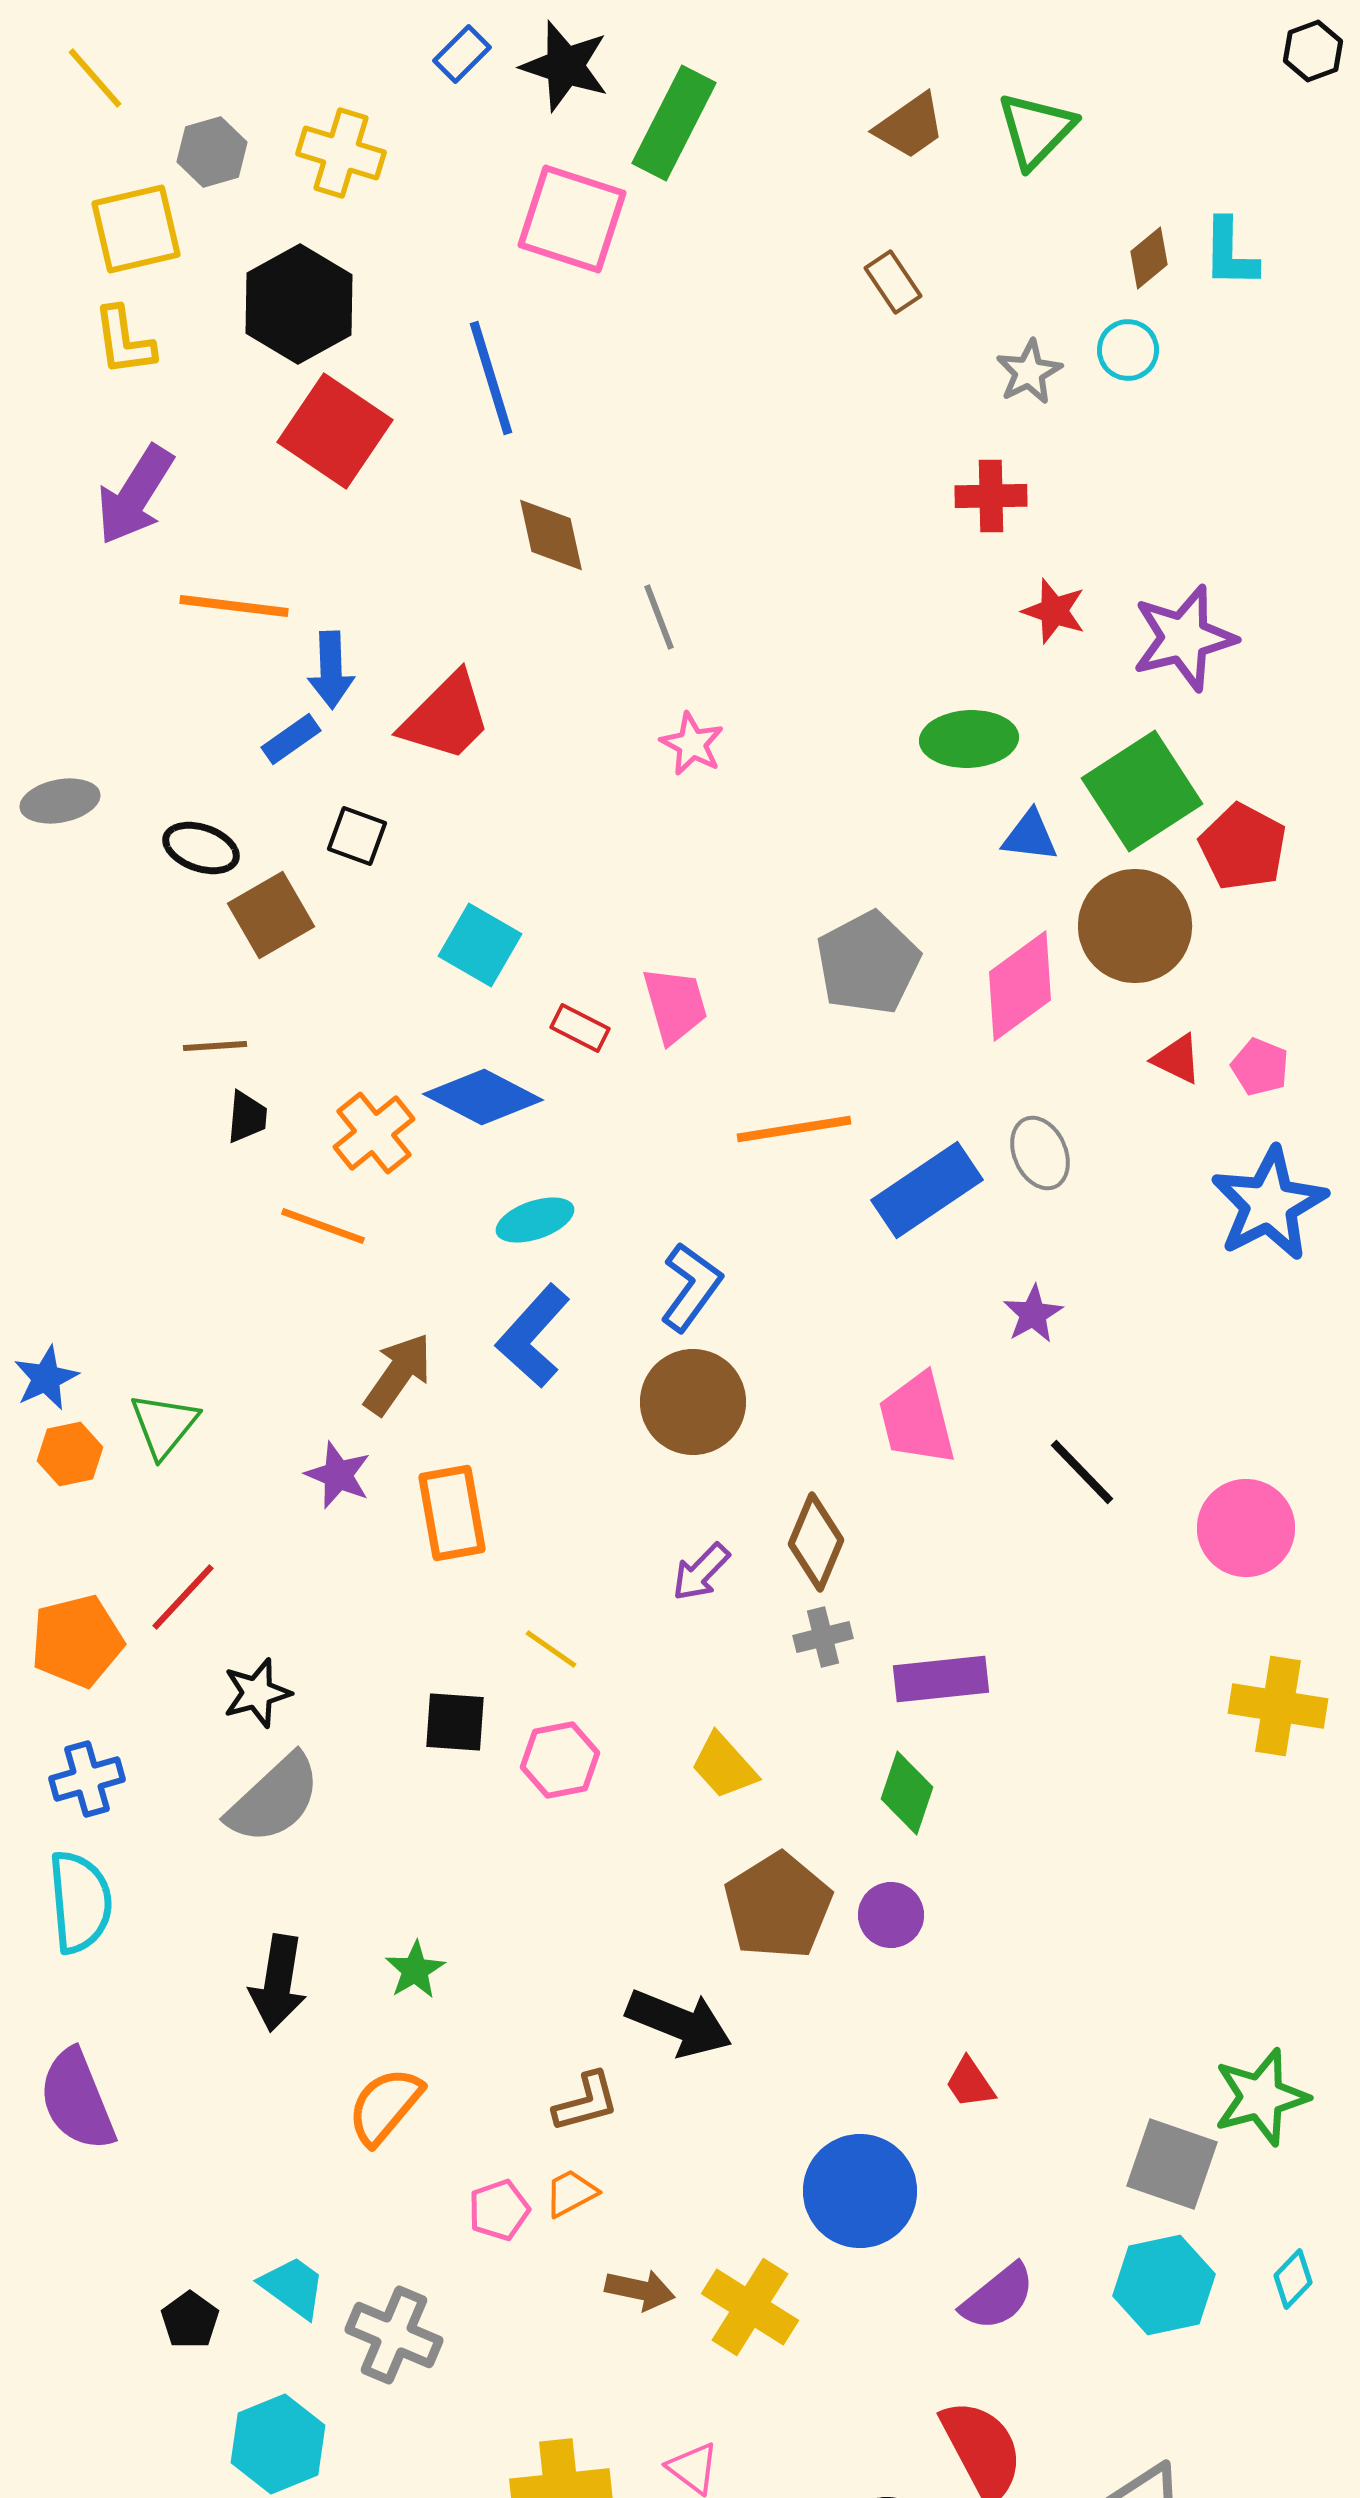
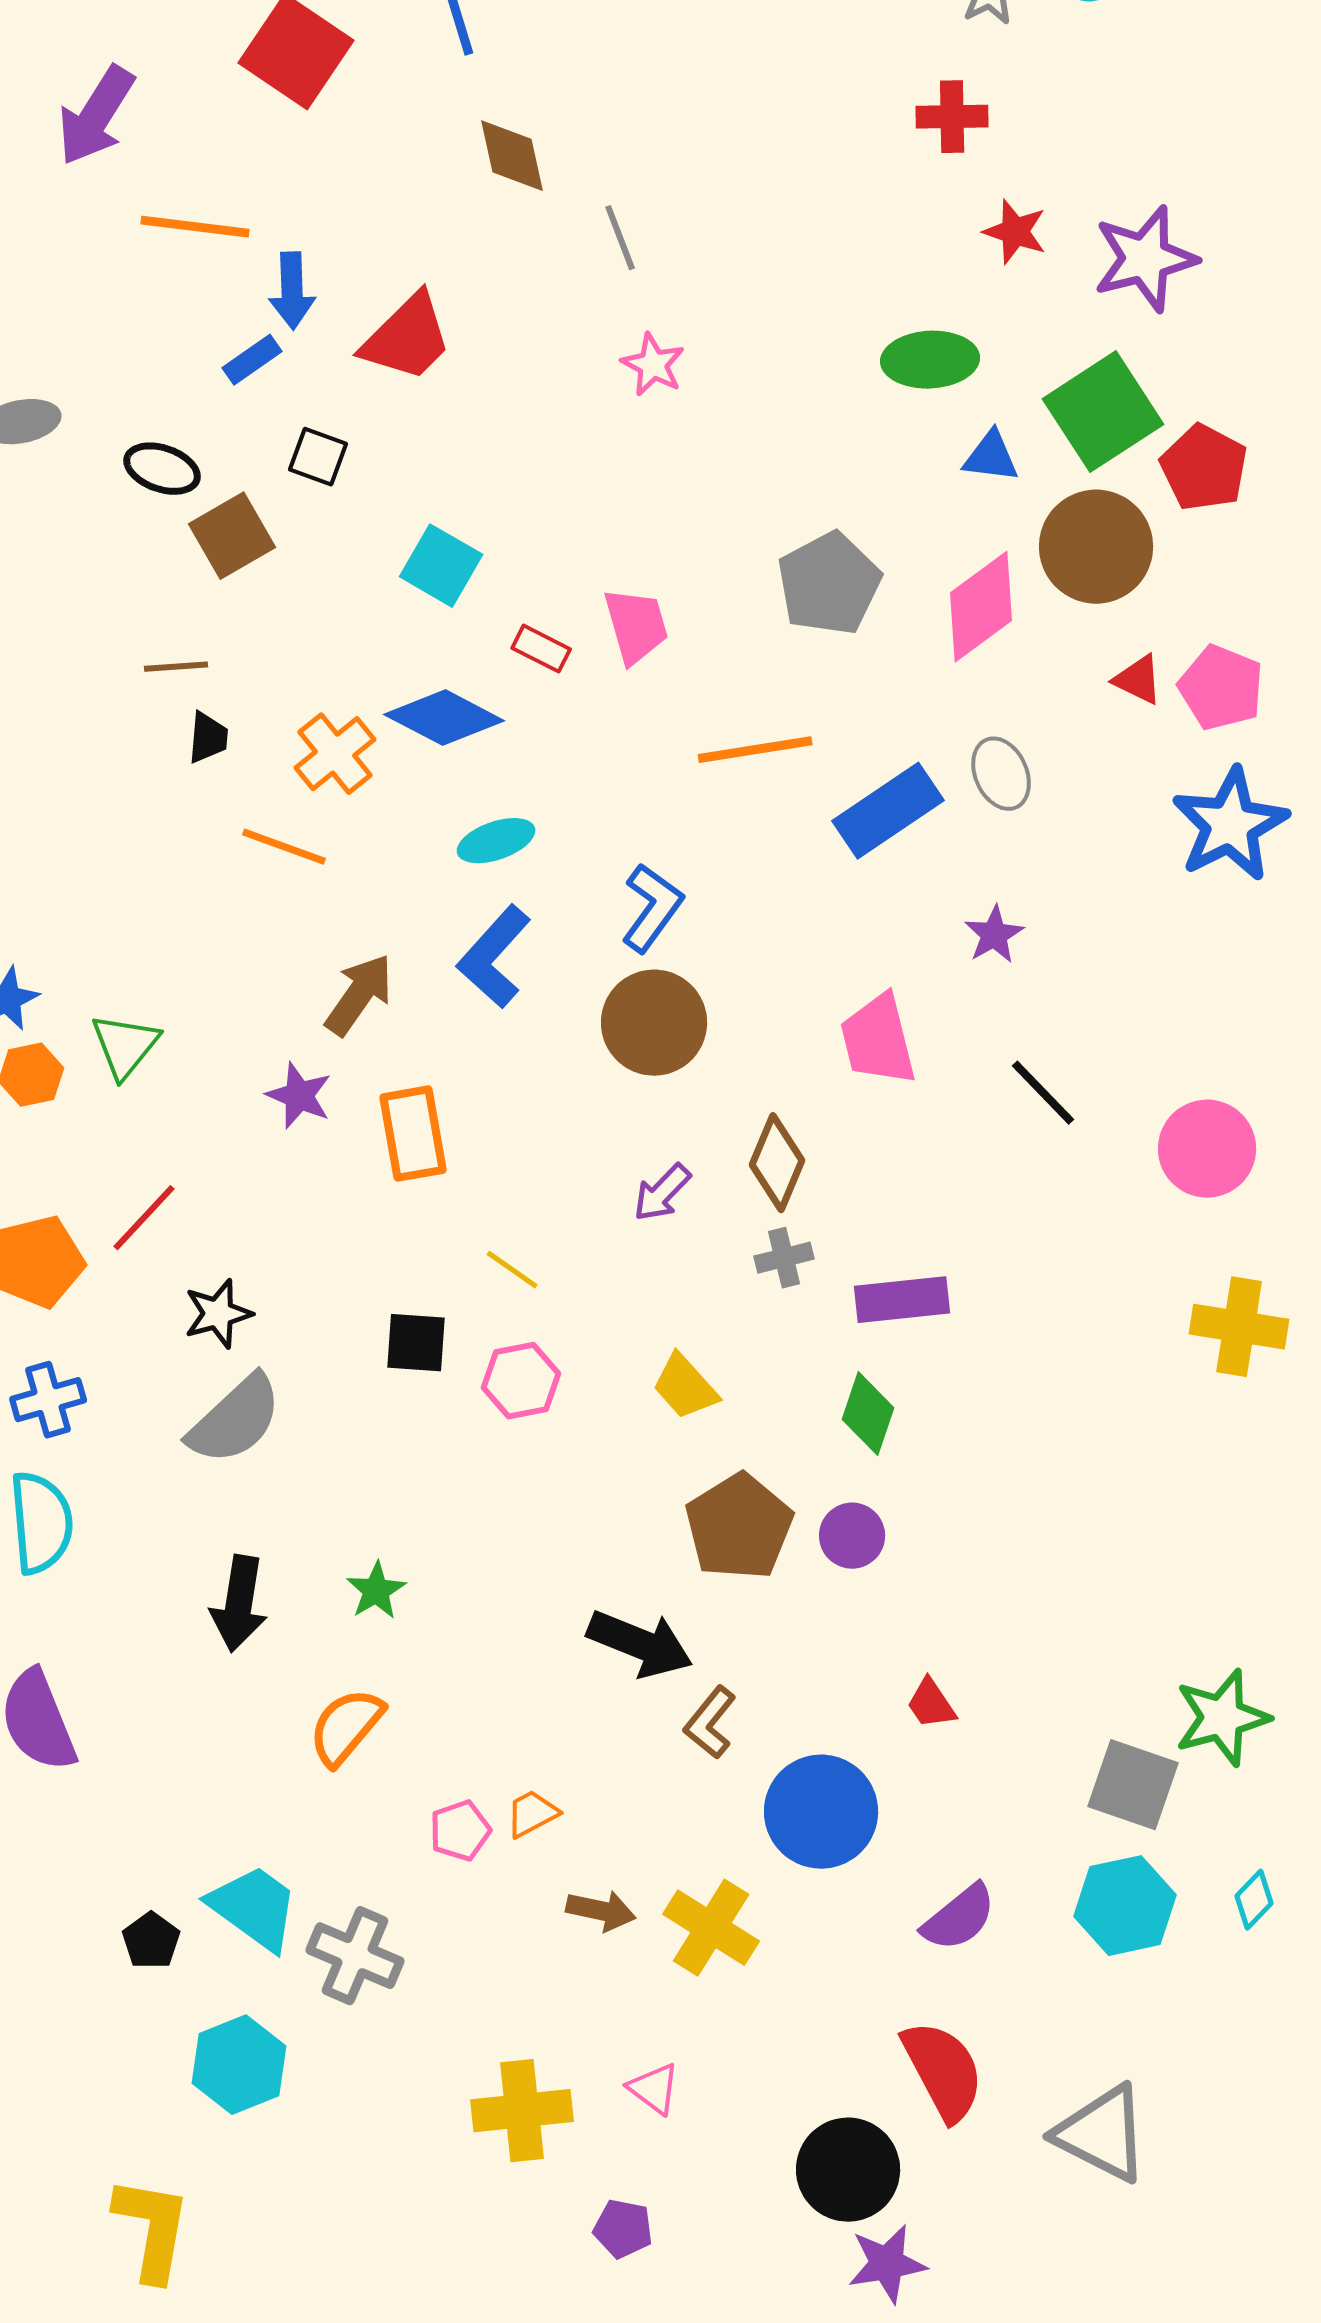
pink pentagon: (1260, 1067) -> (1221, 688), size x1.5
brown L-shape: (586, 2102) -> (710, 1723), moved, turned 144
cyan trapezoid: (293, 2287) -> (254, 1908), size x1.4

